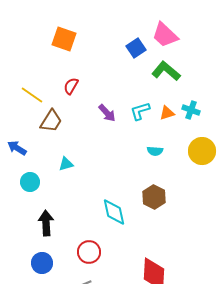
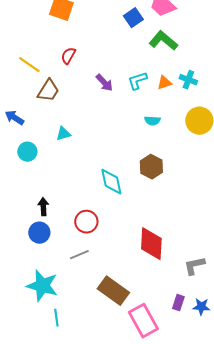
black arrow: (46, 223) -> (43, 207), moved, size x0.7

